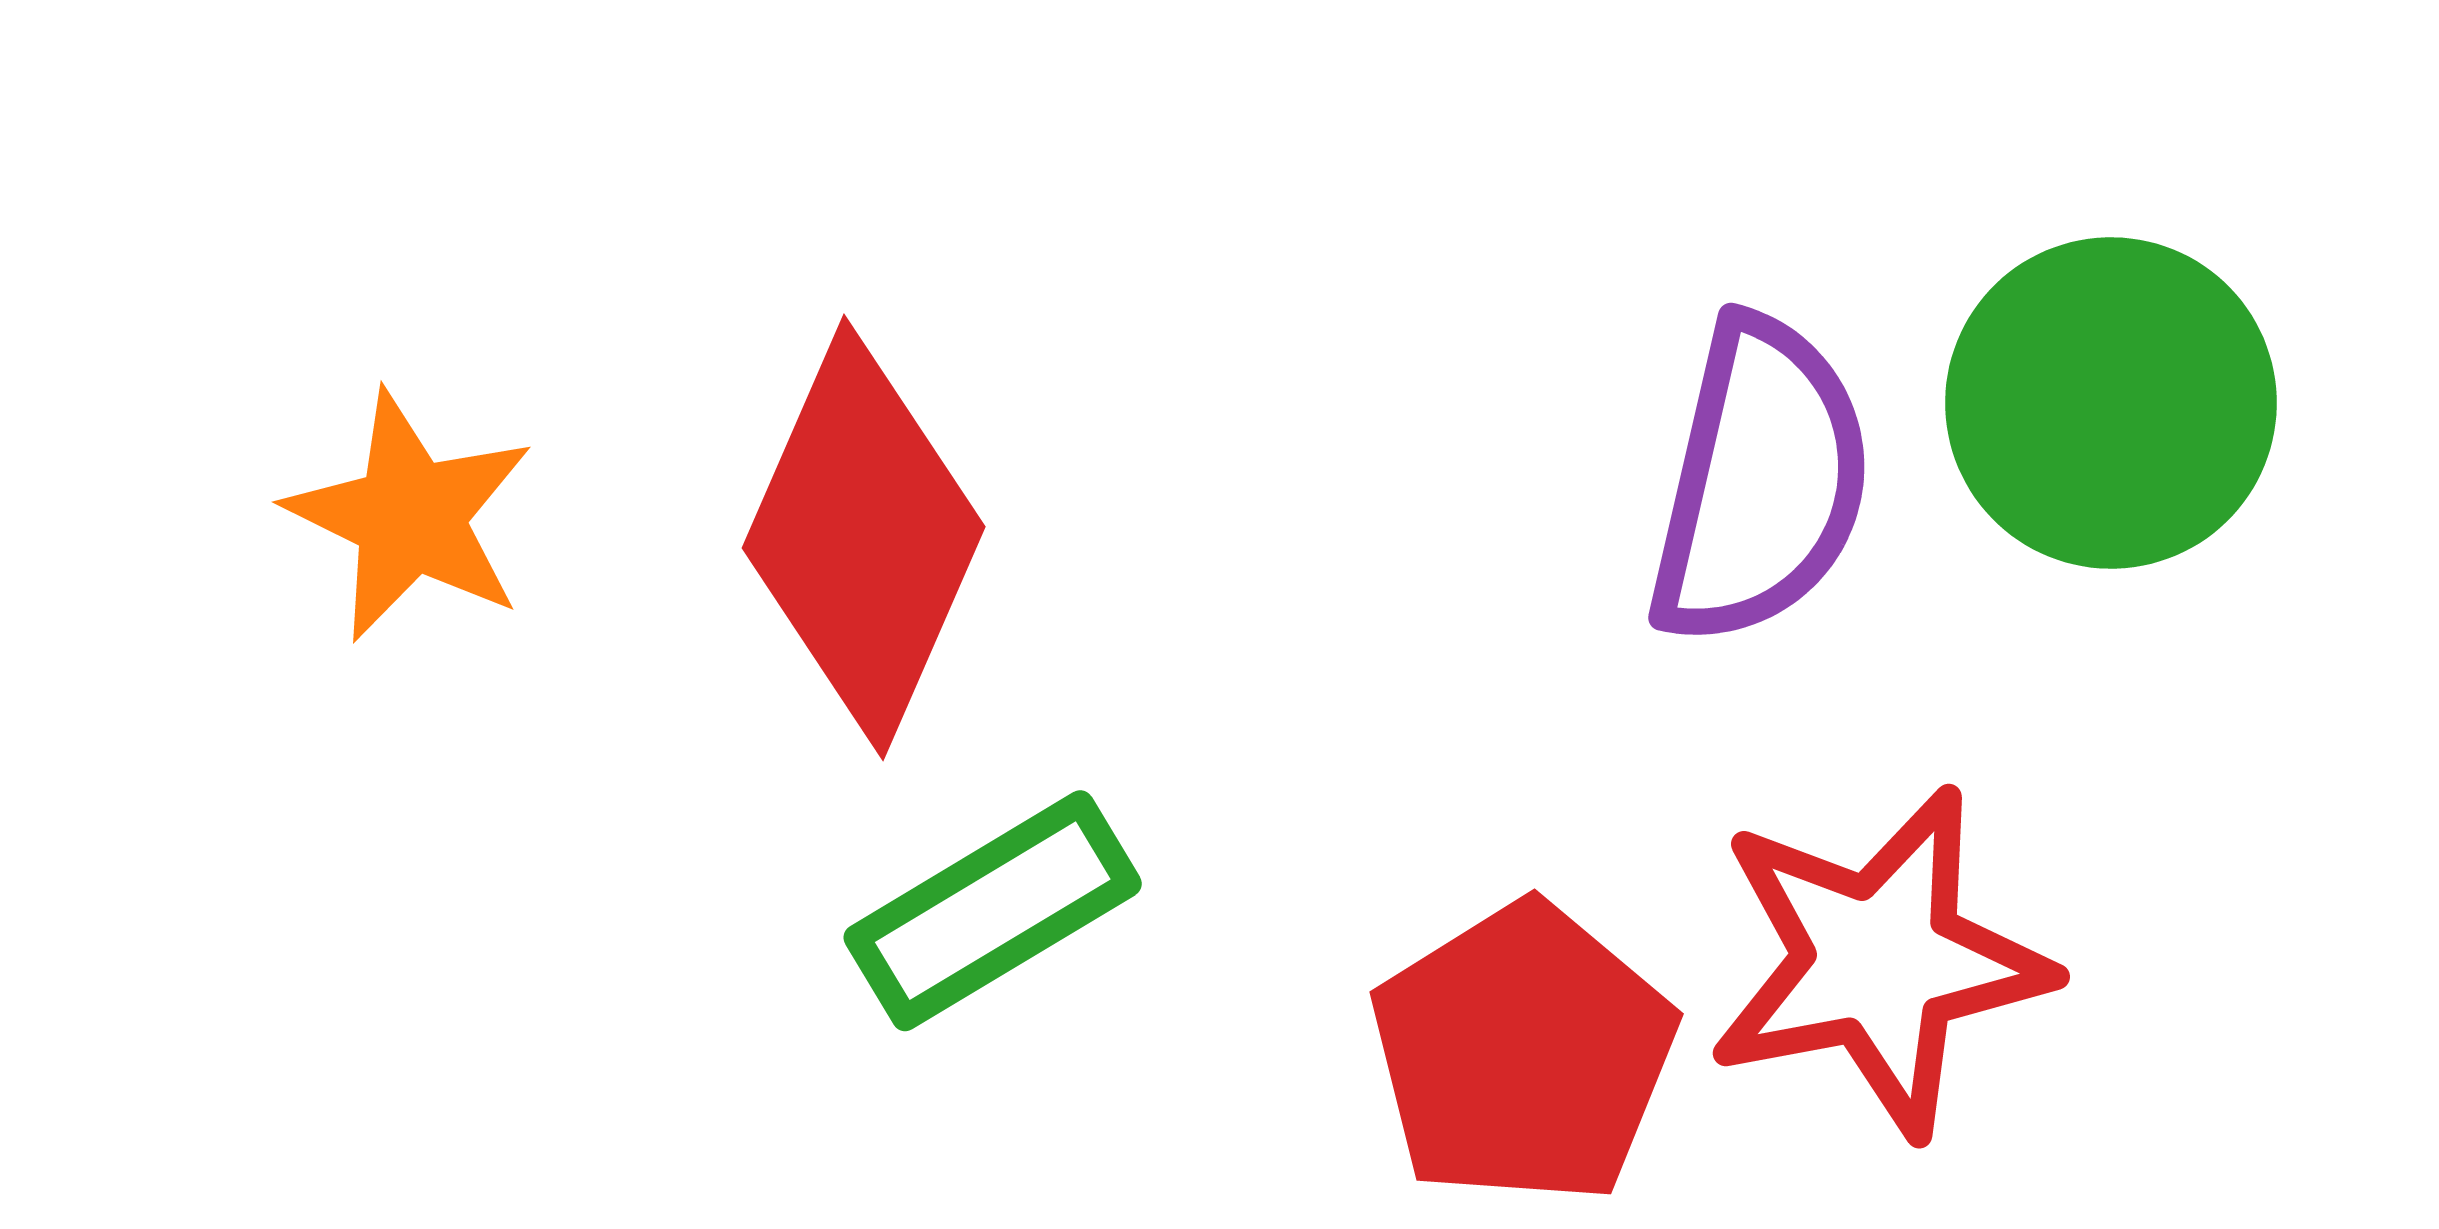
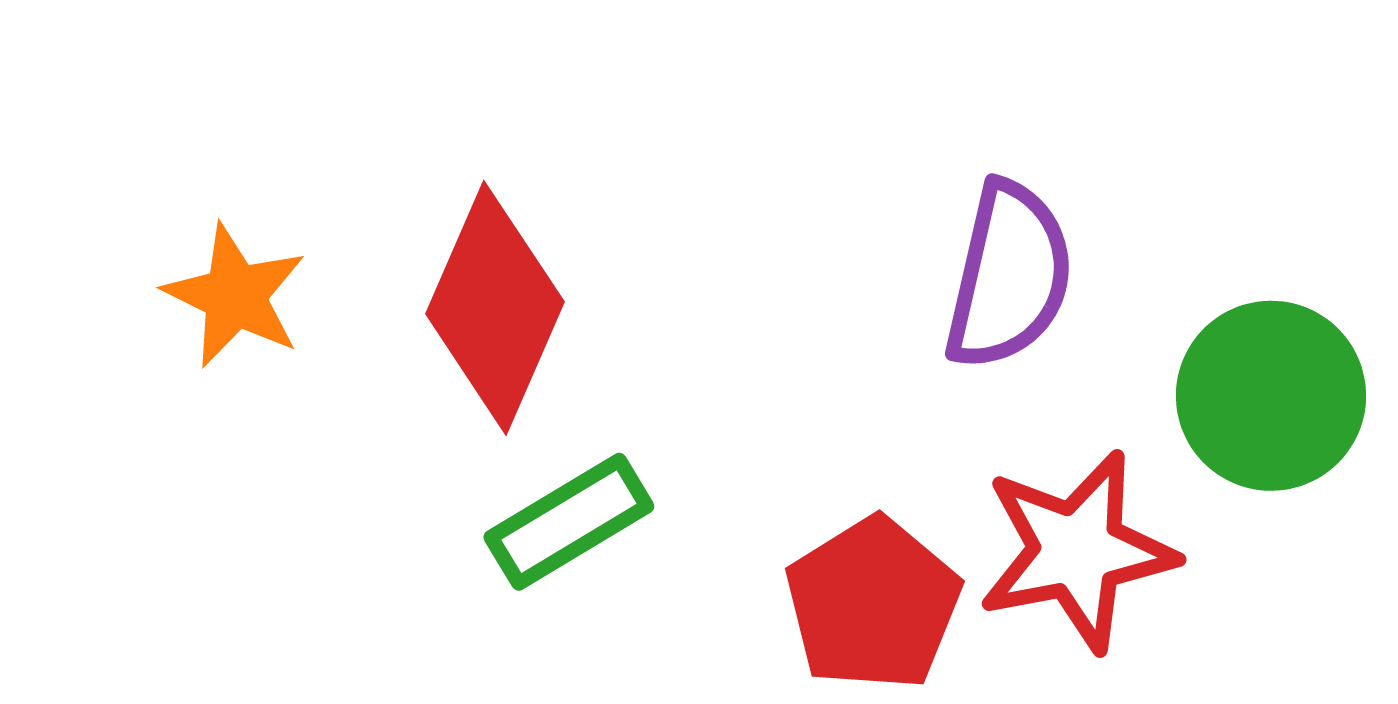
green circle: (2111, 403) -> (1271, 396), moved

